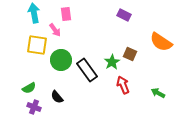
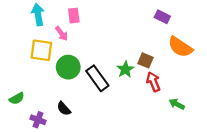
purple rectangle: (124, 15) -> (162, 17), moved
red arrow: (123, 85) -> (153, 82), moved
green semicircle: (29, 88) -> (17, 98), moved

